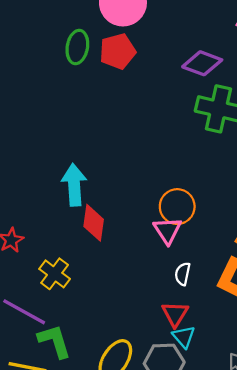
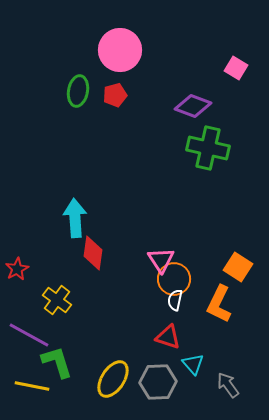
red pentagon: (118, 51) -> (115, 95), size x0.7
orange circle: (177, 207) -> (174, 279), moved
red triangle: (175, 314) -> (168, 337), turned -44
cyan triangle: (184, 337) -> (193, 364), moved

